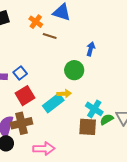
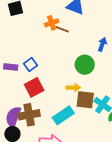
orange cross: (36, 22) -> (52, 23), moved, turned 32
cyan rectangle: (53, 103) -> (63, 115), moved
brown square: (88, 127) -> (85, 100), moved

